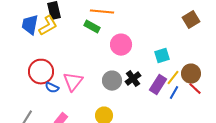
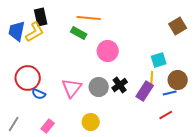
cyan square: (162, 56) -> (159, 60), moved
yellow line: (173, 78) -> (152, 79), moved, turned -35
pink triangle: (73, 82) -> (72, 88), moved
red line: (195, 89) -> (166, 115), moved, turned -72
blue line: (174, 93) -> (170, 93), moved, turned 48

